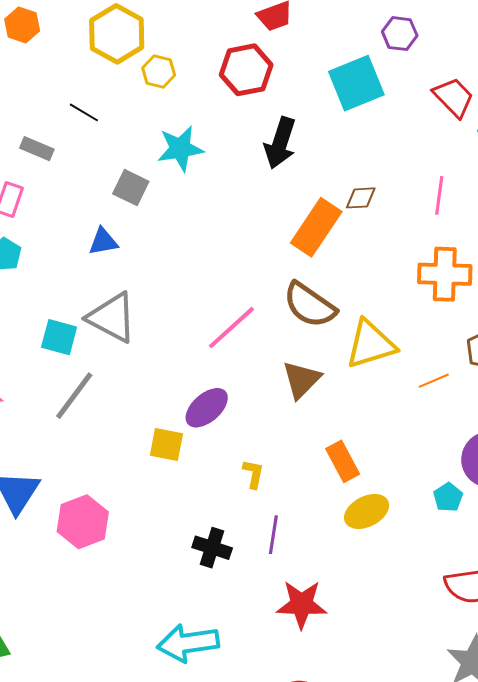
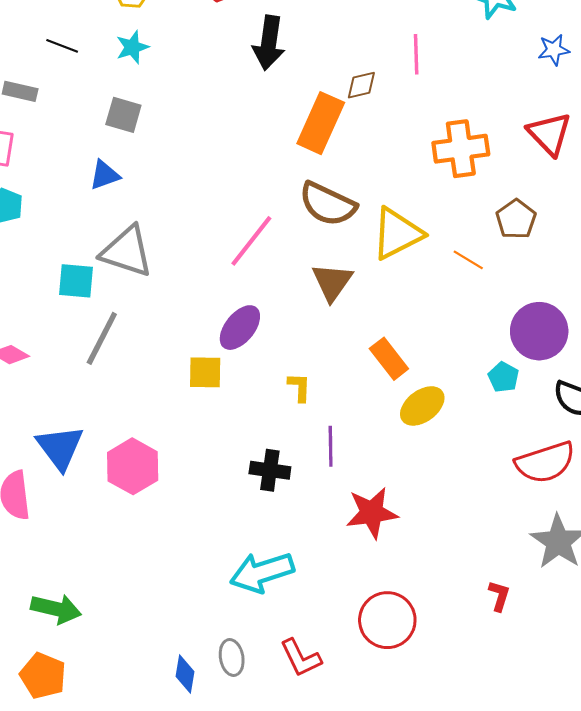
cyan star: (180, 149) -> (132, 47), moved, size x0.7
pink line: (439, 195) -> (416, 54), moved
orange line: (434, 381) -> (468, 260), turned 64

